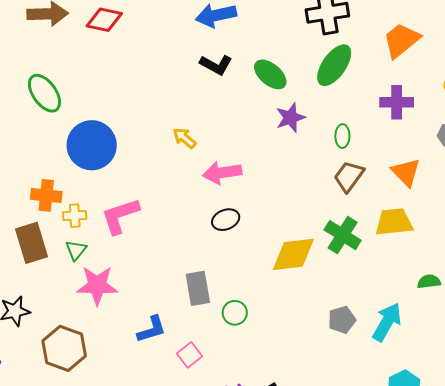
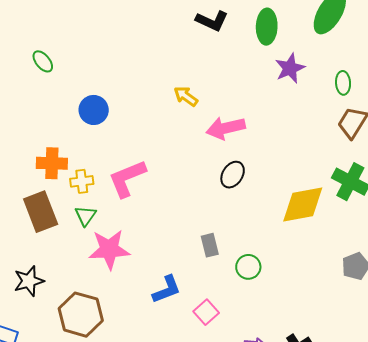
green ellipse: (270, 74) -> (267, 27), turned 56
green ellipse: (44, 93) -> (43, 61), size x0.6
blue circle: (92, 145) -> (94, 110), size x0.6
black ellipse: (226, 220) -> (233, 175), turned -32
gray rectangle: (198, 288) -> (210, 245), size x0.7

